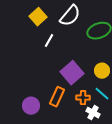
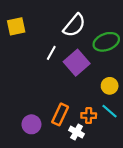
yellow square: (38, 17) -> (16, 26), moved, turned 30
purple square: (72, 73) -> (77, 63), moved
white cross: (93, 113) -> (77, 132), moved

